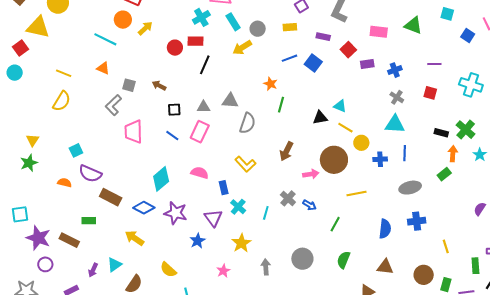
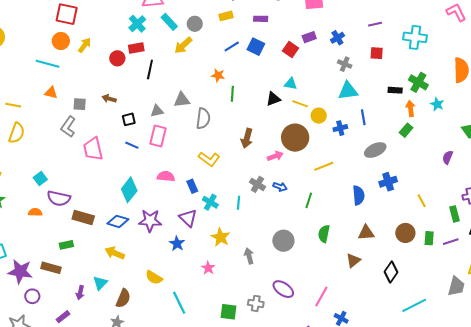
red square: (348, 50) -> (291, 49), moved

